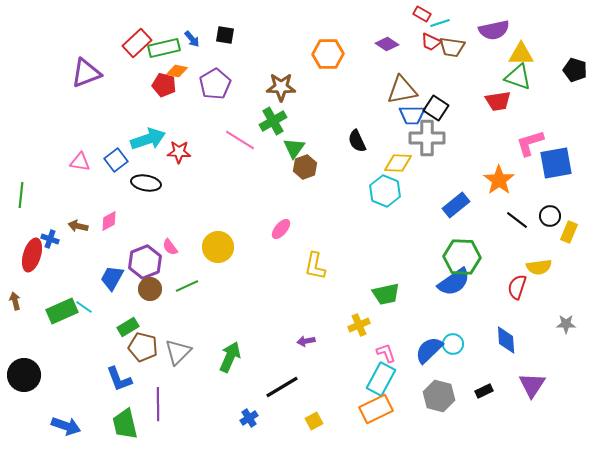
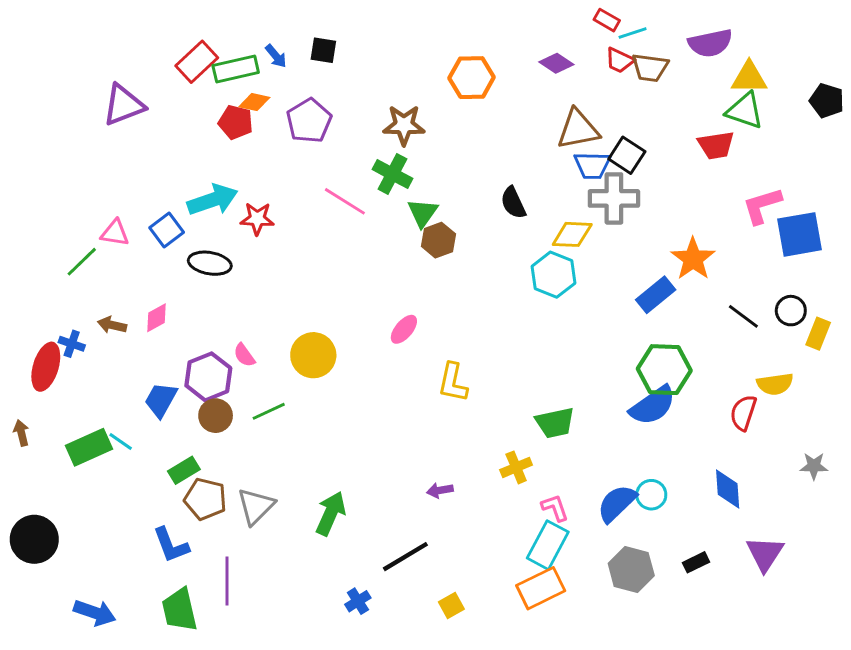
green cross: (273, 121) -> (392, 174), turned -32
orange star: (499, 180) -> (693, 259), moved
green line: (21, 195) -> (82, 262), moved, turned 40

